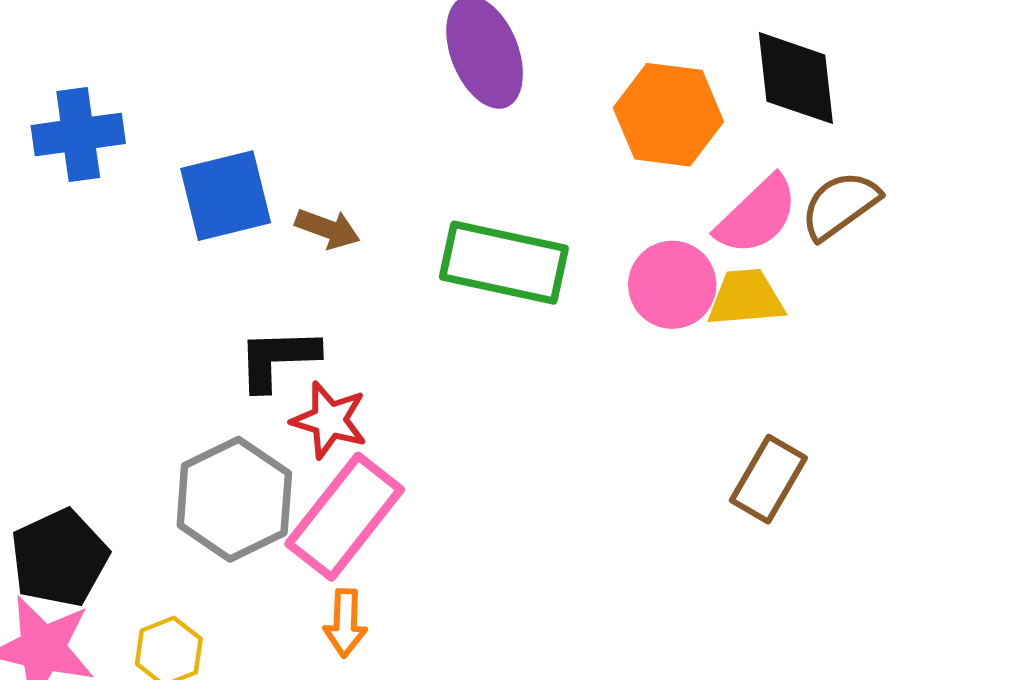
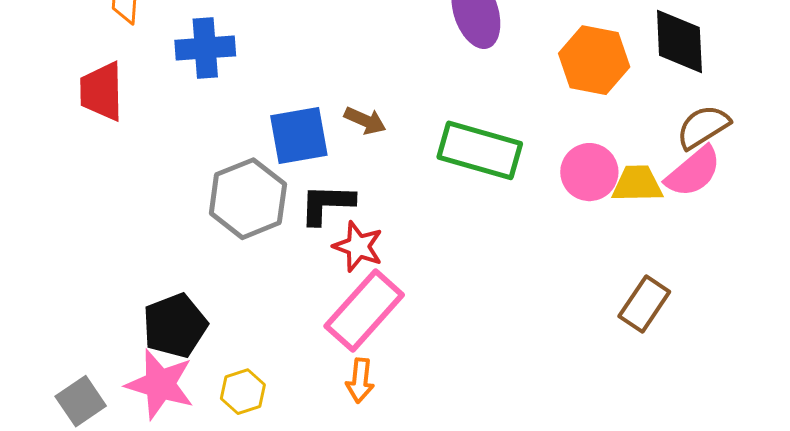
blue square: (226, 196) -> (299, 136), moved
pink semicircle: (757, 215) -> (693, 172), moved
gray hexagon: (234, 499) -> (248, 199), moved

